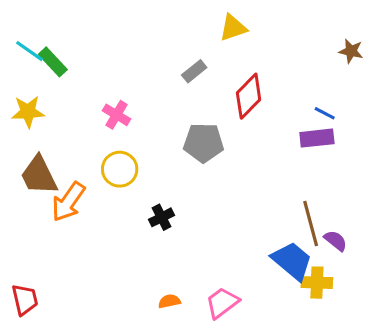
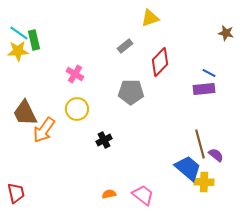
green rectangle: (53, 62) -> (34, 40), turned 30
yellow star: (28, 112) -> (18, 51), moved
pink trapezoid: (222, 303) -> (143, 195), turned 75

